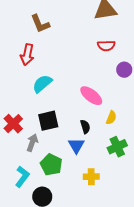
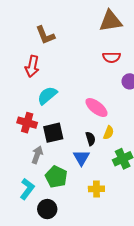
yellow semicircle: (111, 118) -> (109, 133), moved
red cross: (13, 124) -> (27, 123), moved, turned -30

